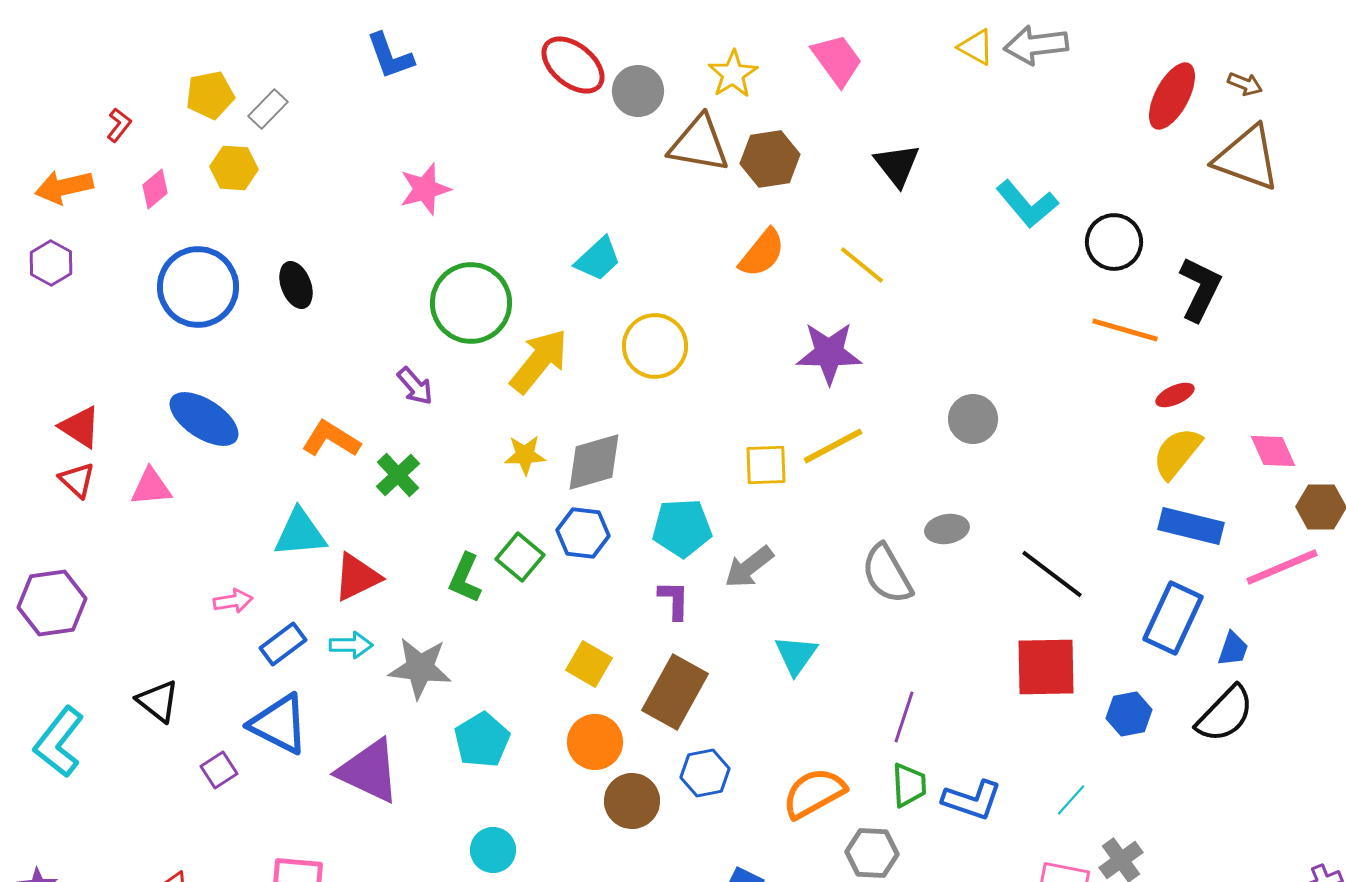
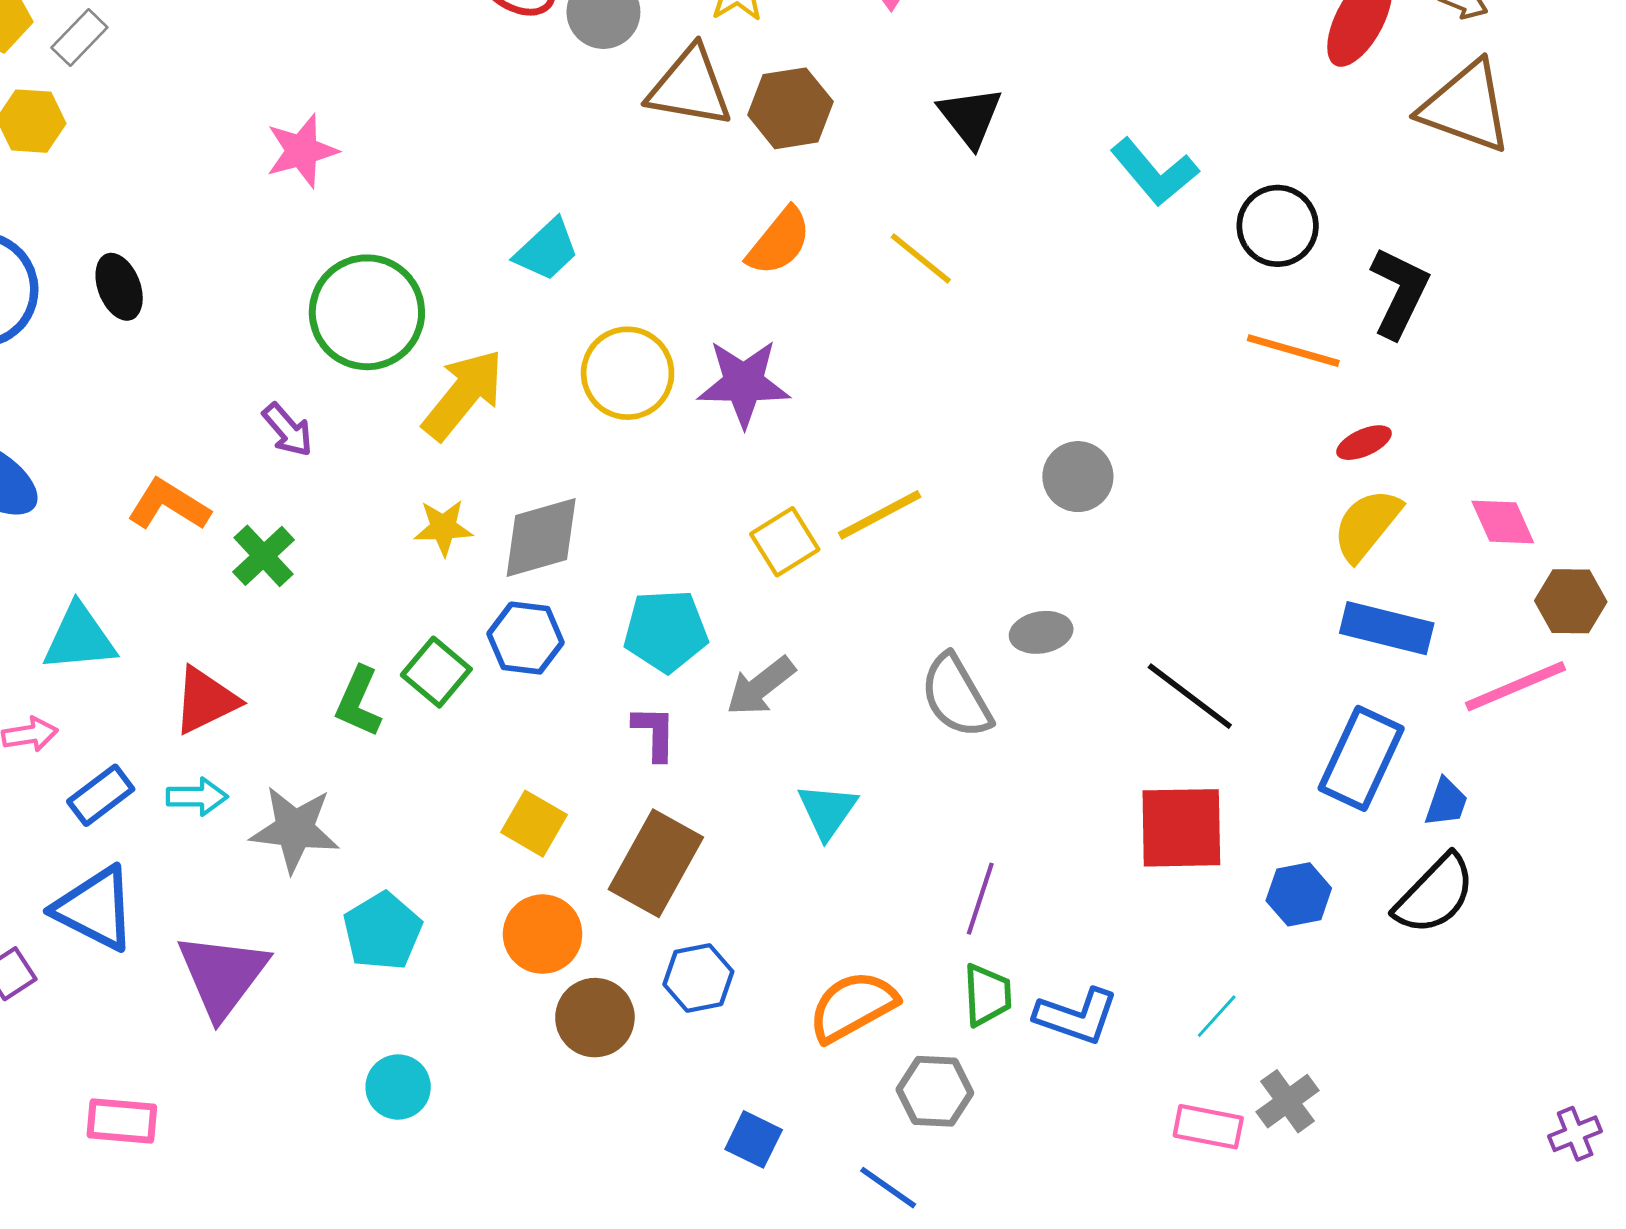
purple star: (829, 353) -> (744, 383), moved
yellow square: (766, 465) -> (785, 542), turned -30
cyan triangle: (300, 533) -> (79, 638), moved
purple triangle: (369, 771) -> (222, 975), turned 42

